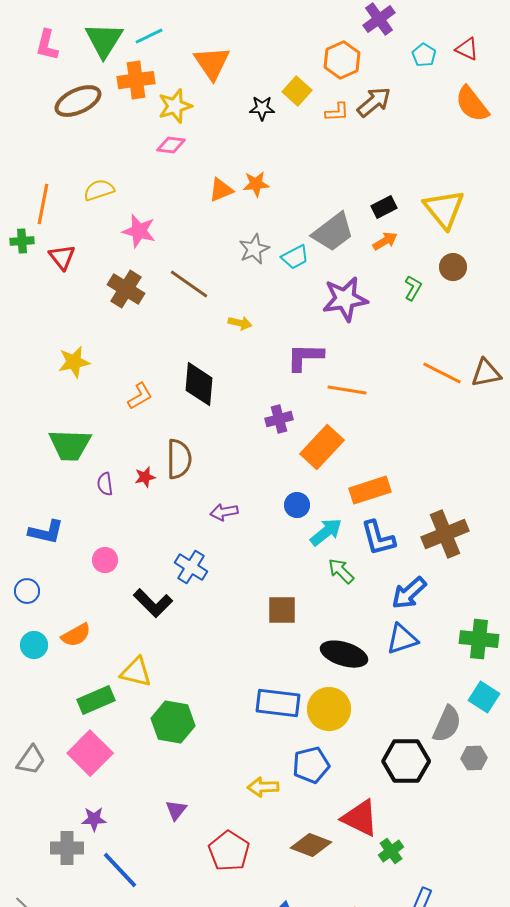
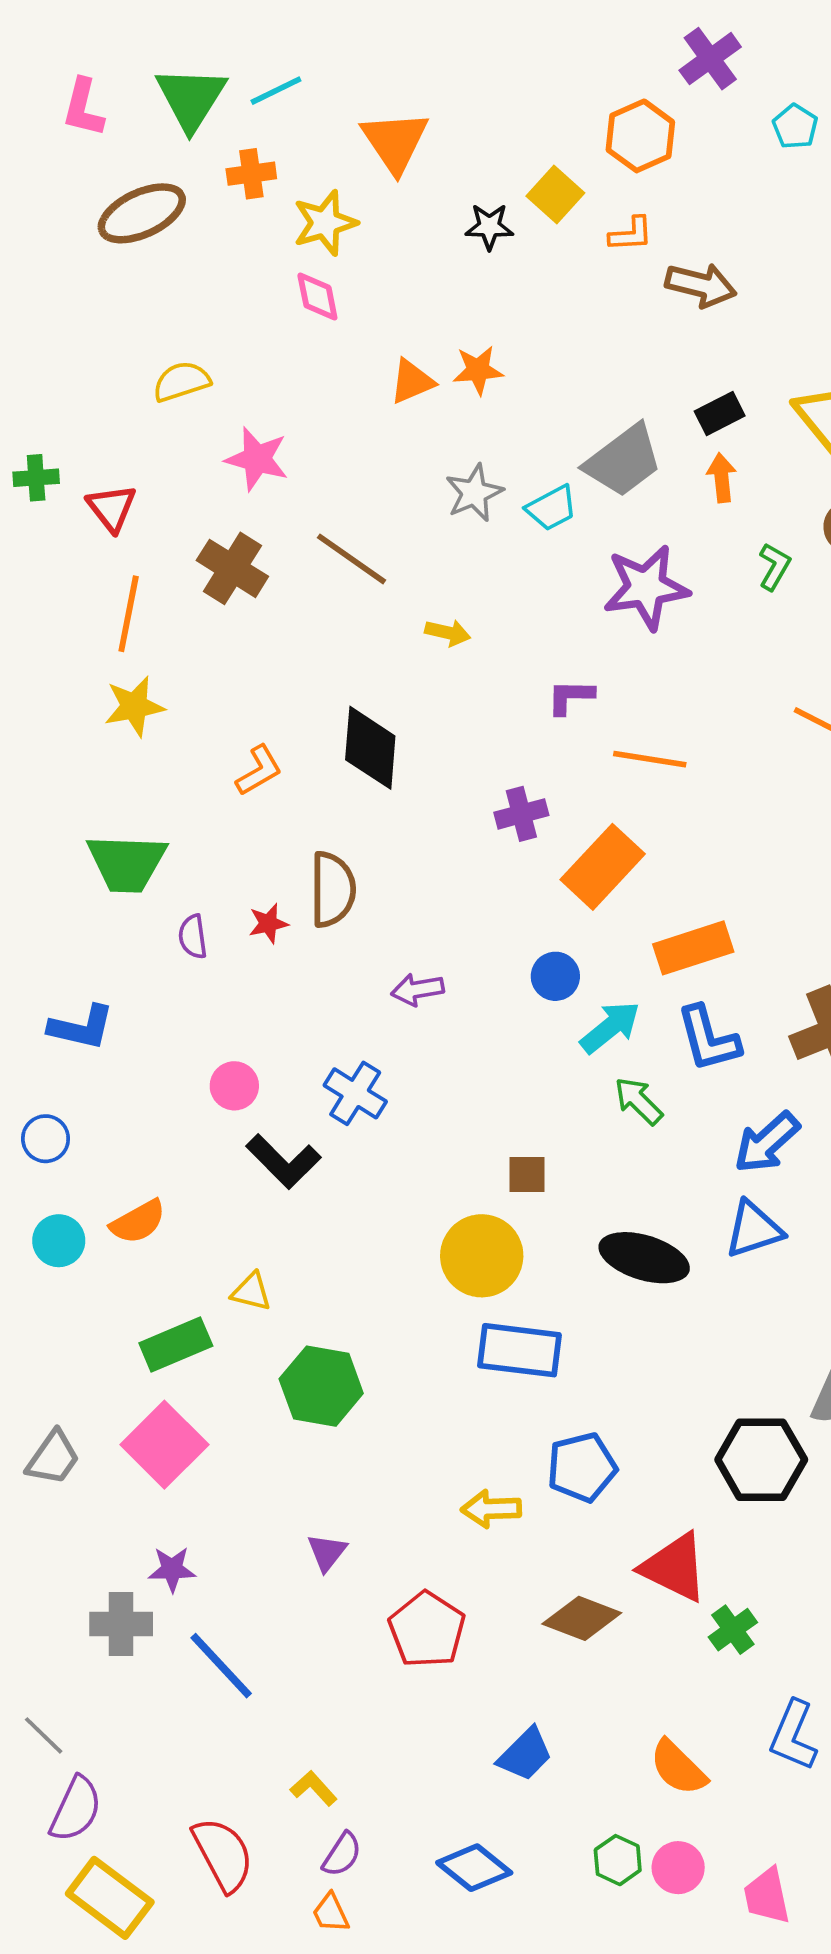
orange cross: (136, 80) -> (251, 174), size x0.7
brown arrow: (374, 102) -> (701, 285), moved, turned 54
pink diamond: (171, 145) -> (317, 296), turned 72
orange line: (43, 204) -> (129, 614), moved
orange arrow: (385, 241) -> (722, 478), turned -65
purple L-shape: (305, 357) -> (570, 697), size x0.7
pink circle: (105, 560) -> (234, 1086), moved
brown square: (282, 610) -> (527, 1175), size x0.7
yellow triangle: (136, 672) -> (251, 1292), size x0.7
yellow circle: (329, 709) -> (482, 1256), moved

